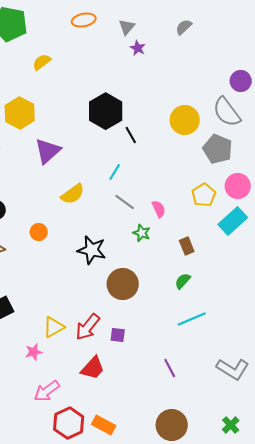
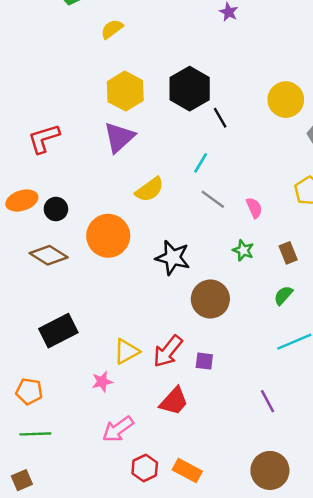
yellow hexagon: (20, 113) -> (125, 91), moved
orange circle: (39, 232) -> (108, 236), size x2.0
green star: (142, 233) -> (243, 250), moved
red hexagon: (69, 423) -> (145, 468), size x0.7

